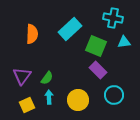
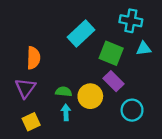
orange semicircle: (32, 34) -> (33, 58), moved
green semicircle: (47, 78) -> (64, 92), moved, turned -120
cyan arrow: (49, 97) -> (66, 112), moved
yellow circle: (78, 100) -> (90, 96), moved

